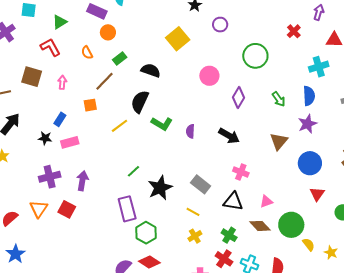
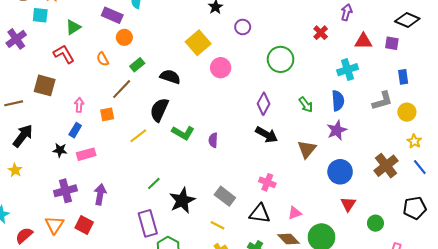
pink circle: (209, 76) -> (221, 68), moved
pink arrow: (62, 82) -> (79, 105), moved
black arrow: (229, 136) -> (267, 135), moved

